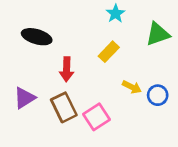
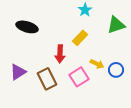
red arrow: (67, 69) -> (60, 54), moved
pink square: (96, 117) -> (79, 77), moved

